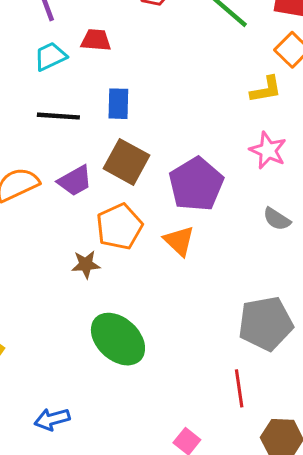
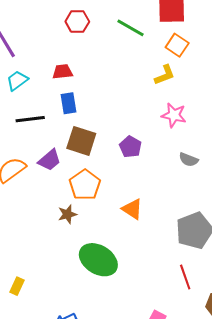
red trapezoid: (96, 40) -> (63, 72), moved
purple pentagon: (196, 184) -> (130, 147), size x0.6
orange triangle: (179, 241) -> (132, 209), moved

